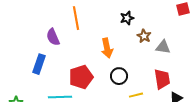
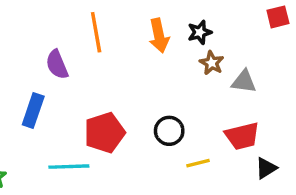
black star: (127, 18) -> (200, 32), moved
orange arrow: (107, 48) -> (159, 36), moved
red trapezoid: (162, 79) -> (242, 136), turned 85

